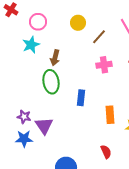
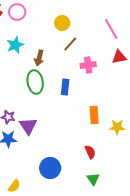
pink circle: (38, 22) -> (17, 12), moved
brown line: (99, 37) -> (70, 44), moved
blue rectangle: (81, 98) -> (65, 87), moved

